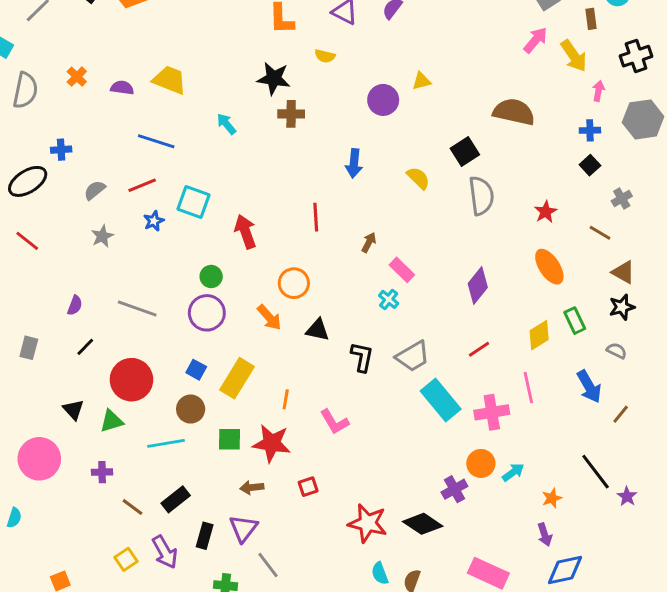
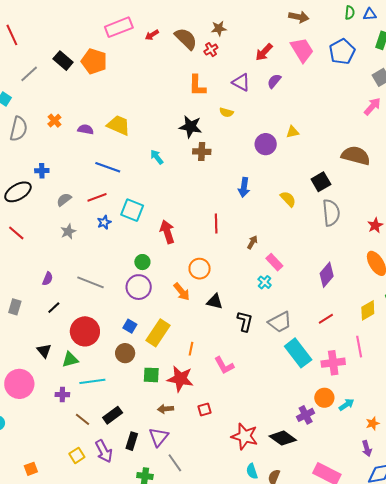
cyan line: (166, 443) -> (92, 381), moved

